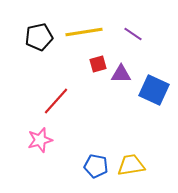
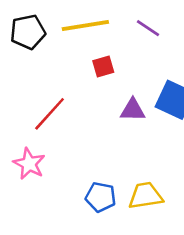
purple triangle: (121, 74) -> (133, 110), moved
pink star: (40, 140) -> (29, 164), turned -30

